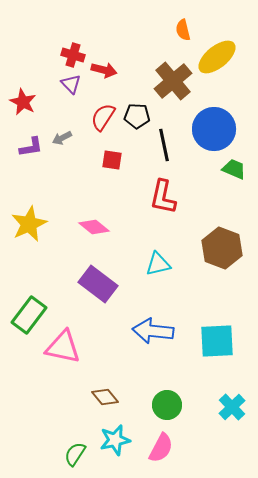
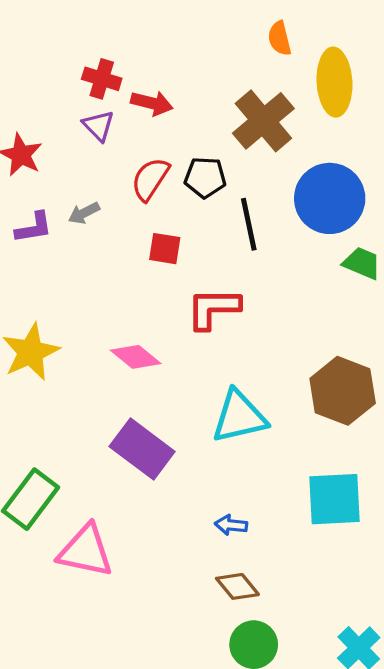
yellow ellipse: (217, 57) -> (334, 82), turned -54
red L-shape: (163, 197) -> (213, 308), moved, turned 78
cyan triangle: (158, 264) -> (239, 417), size x1.4
blue arrow: (153, 331) -> (231, 525), size x0.5
cyan square: (217, 341) -> (334, 499), moved
brown diamond: (105, 397) -> (237, 586), moved

